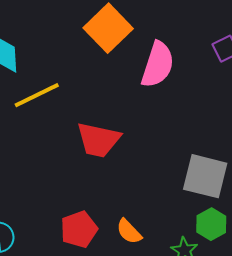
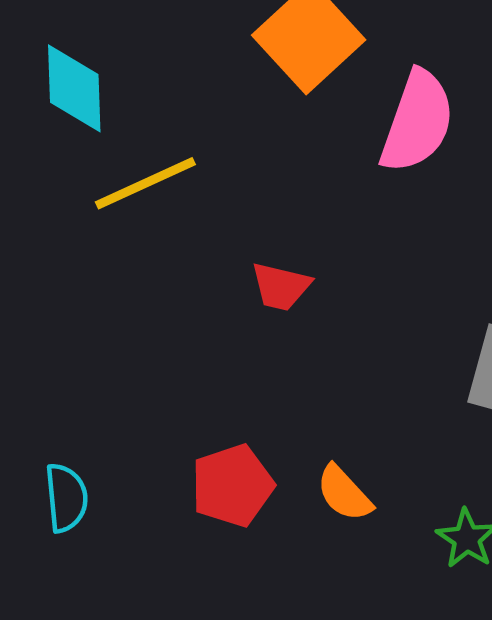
red trapezoid: (98, 140) -> (281, 287), size x0.6

